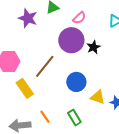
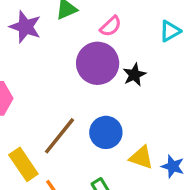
brown line: (45, 66) -> (59, 136), moved
yellow rectangle: (25, 88) -> (23, 164), moved

